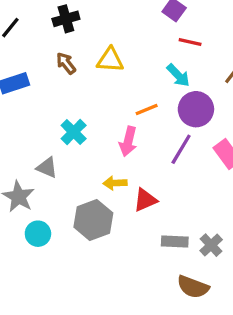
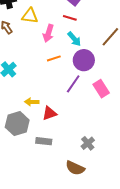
red line: (190, 42) -> (70, 18), moved
yellow triangle: (110, 60) -> (30, 16), moved
pink arrow: (128, 141) -> (48, 33), moved
gray rectangle: (175, 242) -> (44, 141), moved

